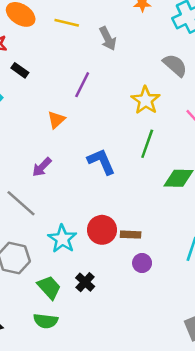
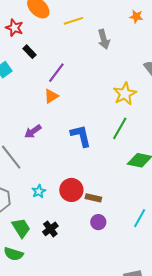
yellow line: (67, 23) -> (74, 21), turned -42
purple line: (82, 85) -> (56, 73), moved
cyan star: (62, 239) -> (39, 191), size x0.6

